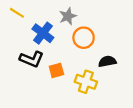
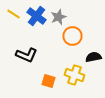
blue cross: (43, 33) -> (36, 16), moved
orange square: (56, 70) -> (48, 81), moved, turned 32

